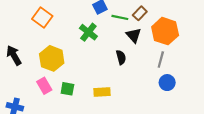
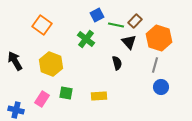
pink rectangle: (44, 86) -> (42, 99), moved, turned 63

